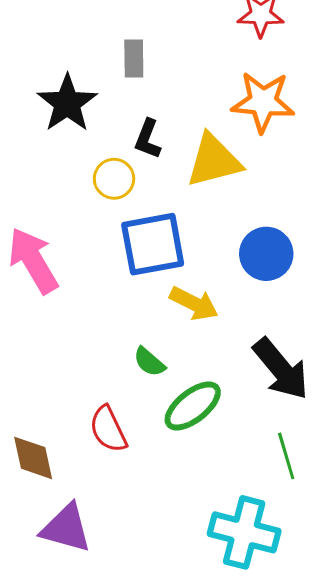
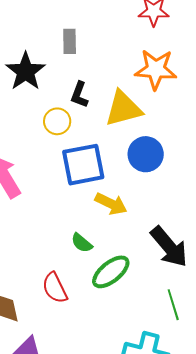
blue circle: (266, 254) -> (146, 154), moved

